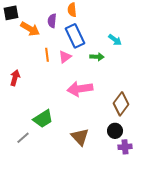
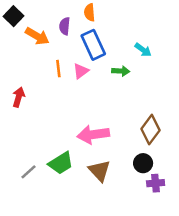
black square: (11, 13) -> (14, 16), turned -35
pink arrow: (80, 89) -> (93, 135), moved
green trapezoid: (43, 119) -> (61, 163), moved

